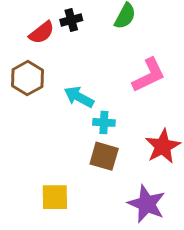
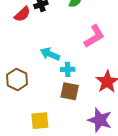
brown hexagon: (28, 78) -> (17, 79), moved

